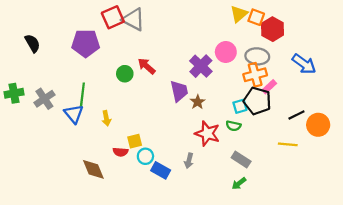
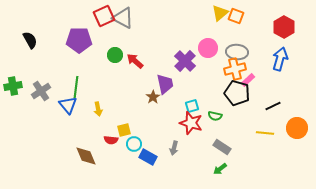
red hexagon: (273, 29) -> (284, 27), moved
blue arrow: (304, 64) -> (280, 59), turned -110
green circle: (125, 74) -> (115, 55), moved
brown star: (198, 102) -> (153, 97), moved
cyan square: (240, 106) -> (192, 106), moved
orange circle: (318, 125) -> (297, 128), moved

